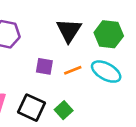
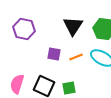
green square: (64, 110) -> (69, 88), turned 32

